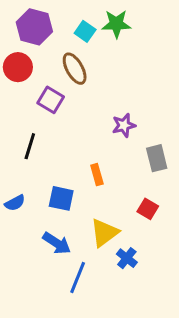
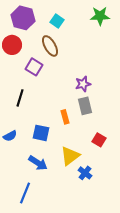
green star: (116, 24) -> (100, 16), moved
gray rectangle: (157, 158) -> (85, 106), moved
blue line: (78, 278) -> (25, 193), moved

